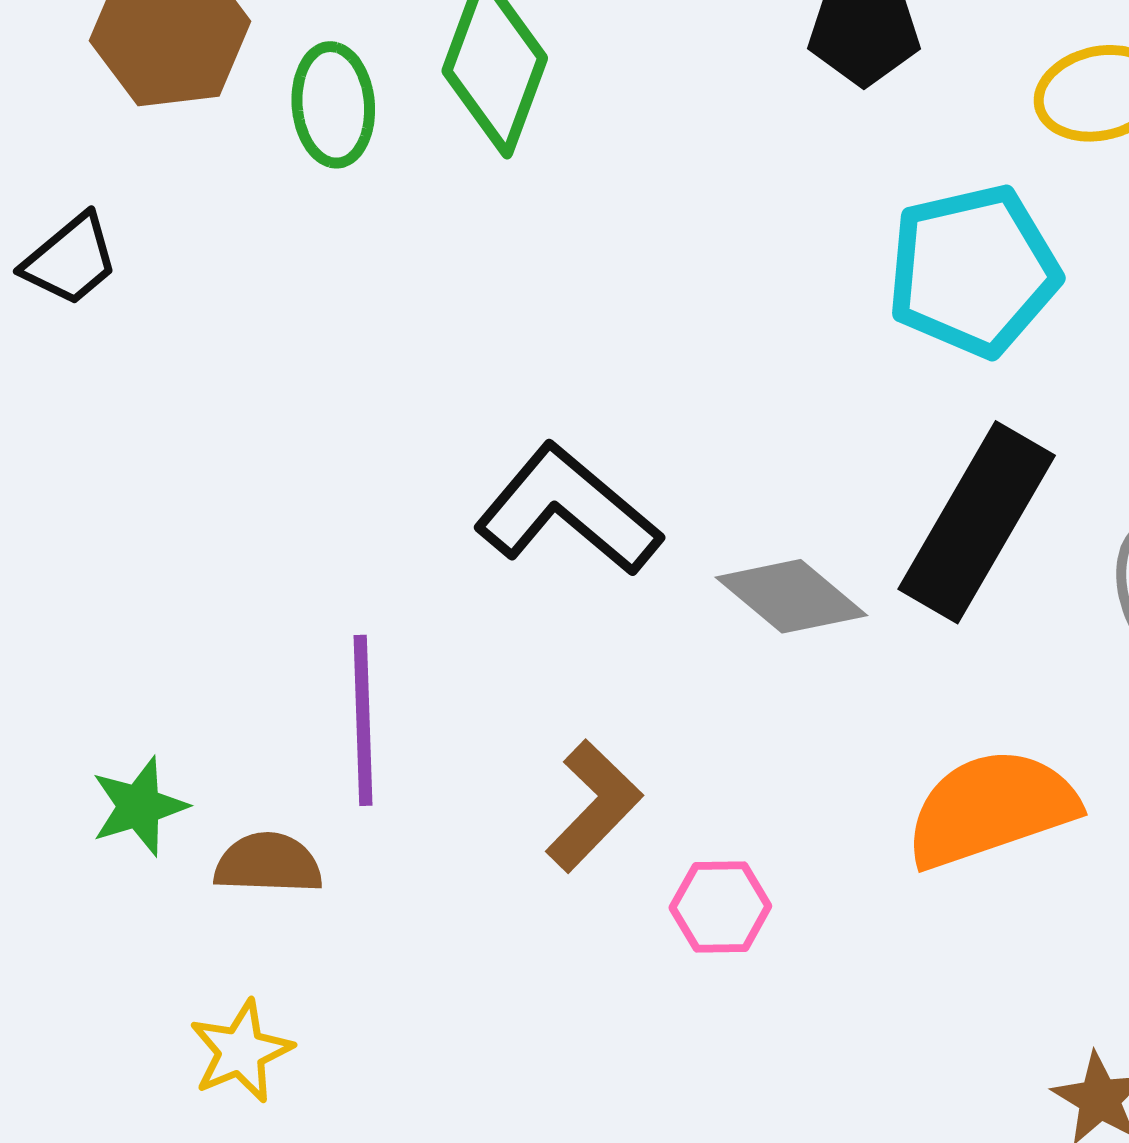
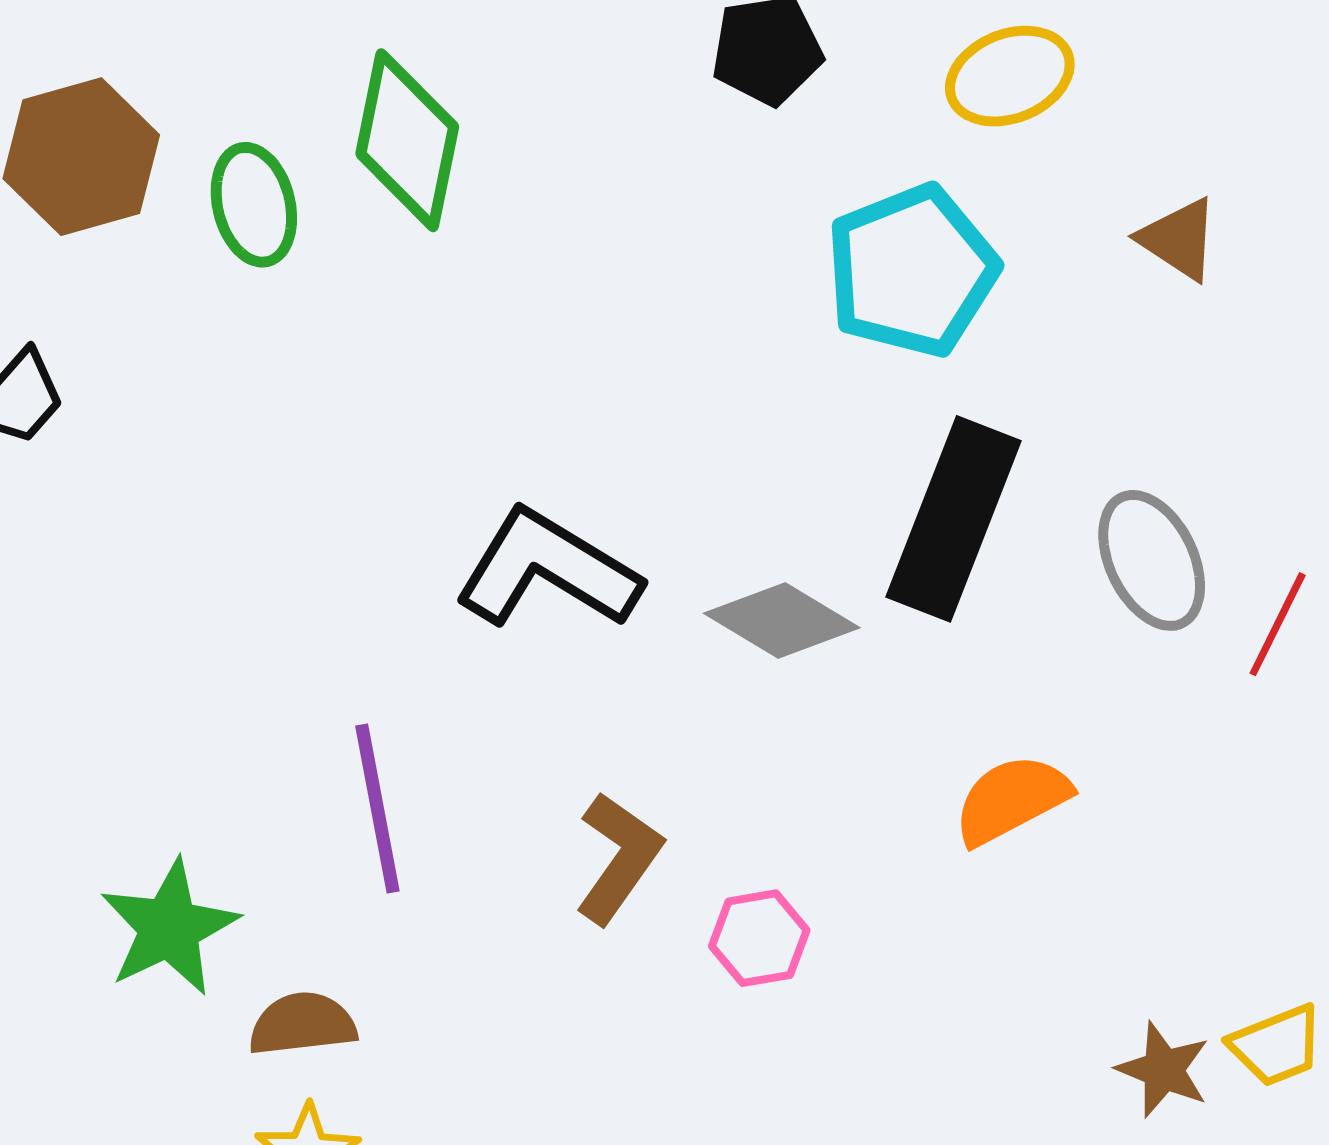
green star: (139, 806) -> (169, 928), size x1.4
orange semicircle: (991, 808) -> (1012, 799), size x0.7
brown semicircle: (268, 863) -> (302, 1024), moved

